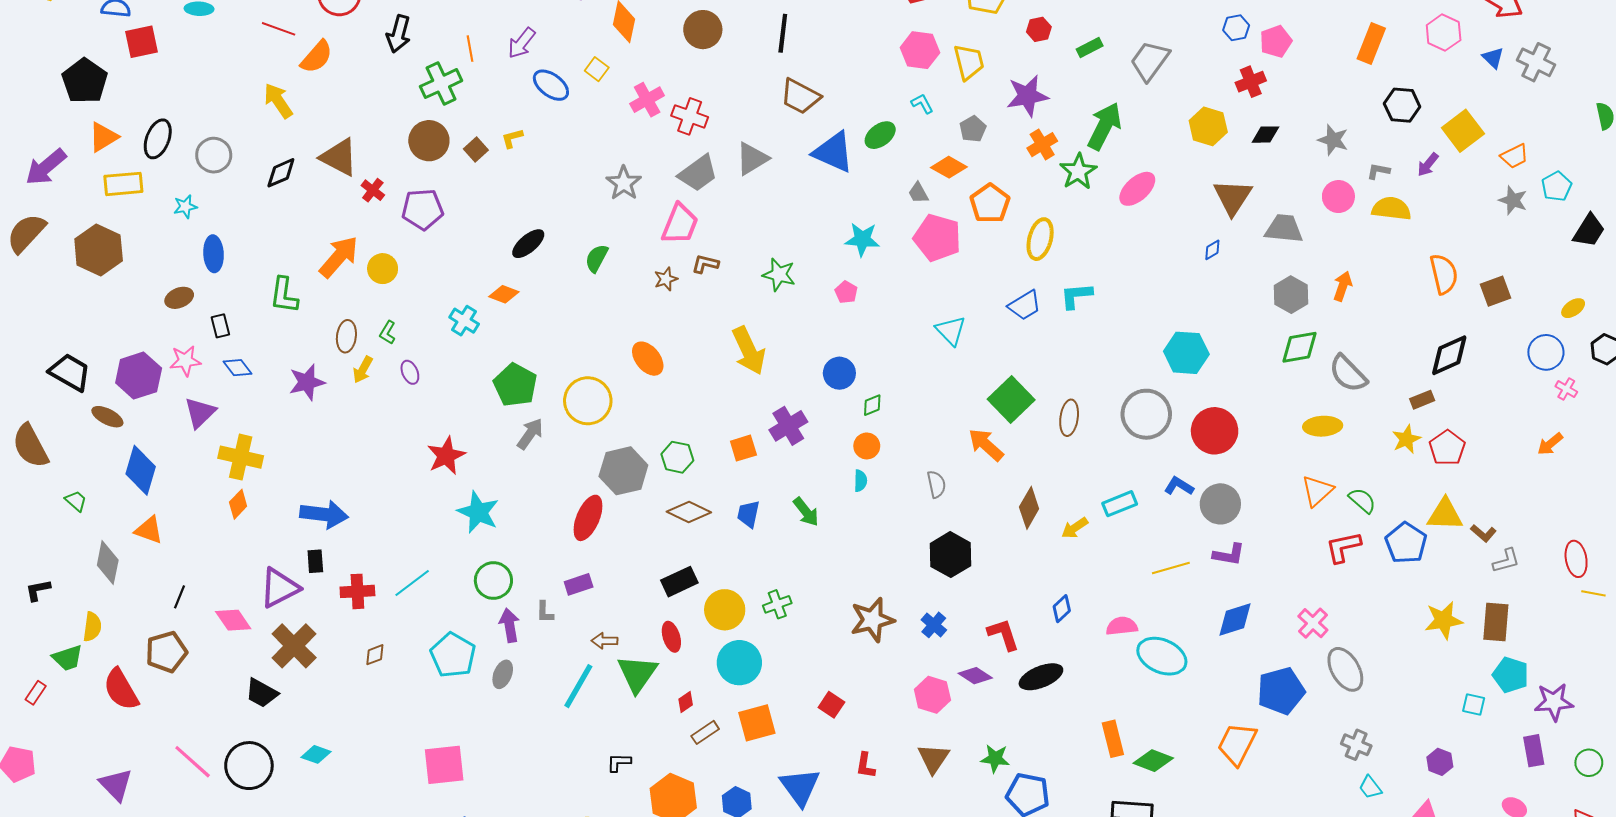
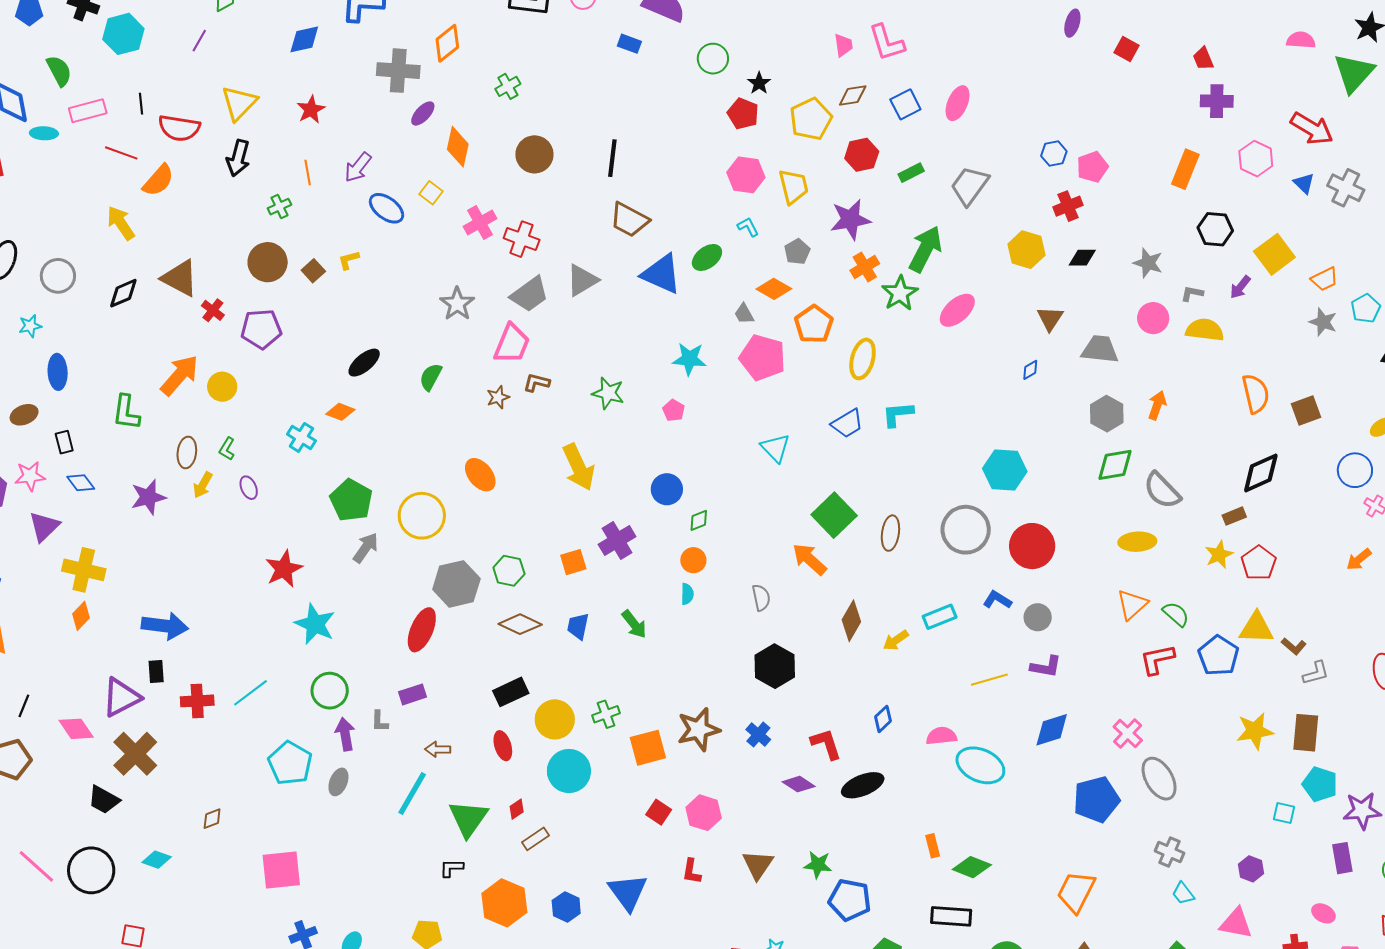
red hexagon: (1039, 29) -> (862, 155), size x1.4
green cross: (441, 84) -> (279, 207), size x0.6
brown triangle: (1233, 197) -> (1050, 319), size x0.7
gray circle: (1220, 504) -> (1038, 617), size x0.7
brown diamond: (375, 655) -> (212, 819), moved
green triangle: (637, 674) -> (468, 819), moved
pink hexagon: (932, 695) -> (704, 813), moved
orange square: (757, 723) -> (648, 748), moved
orange rectangle: (1113, 739) -> (933, 846), size x0.7
orange trapezoid: (1237, 744) -> (1076, 892), moved

